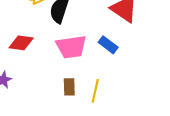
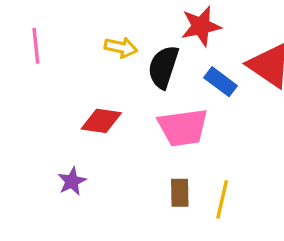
blue rectangle: (108, 45) -> (221, 82), moved

